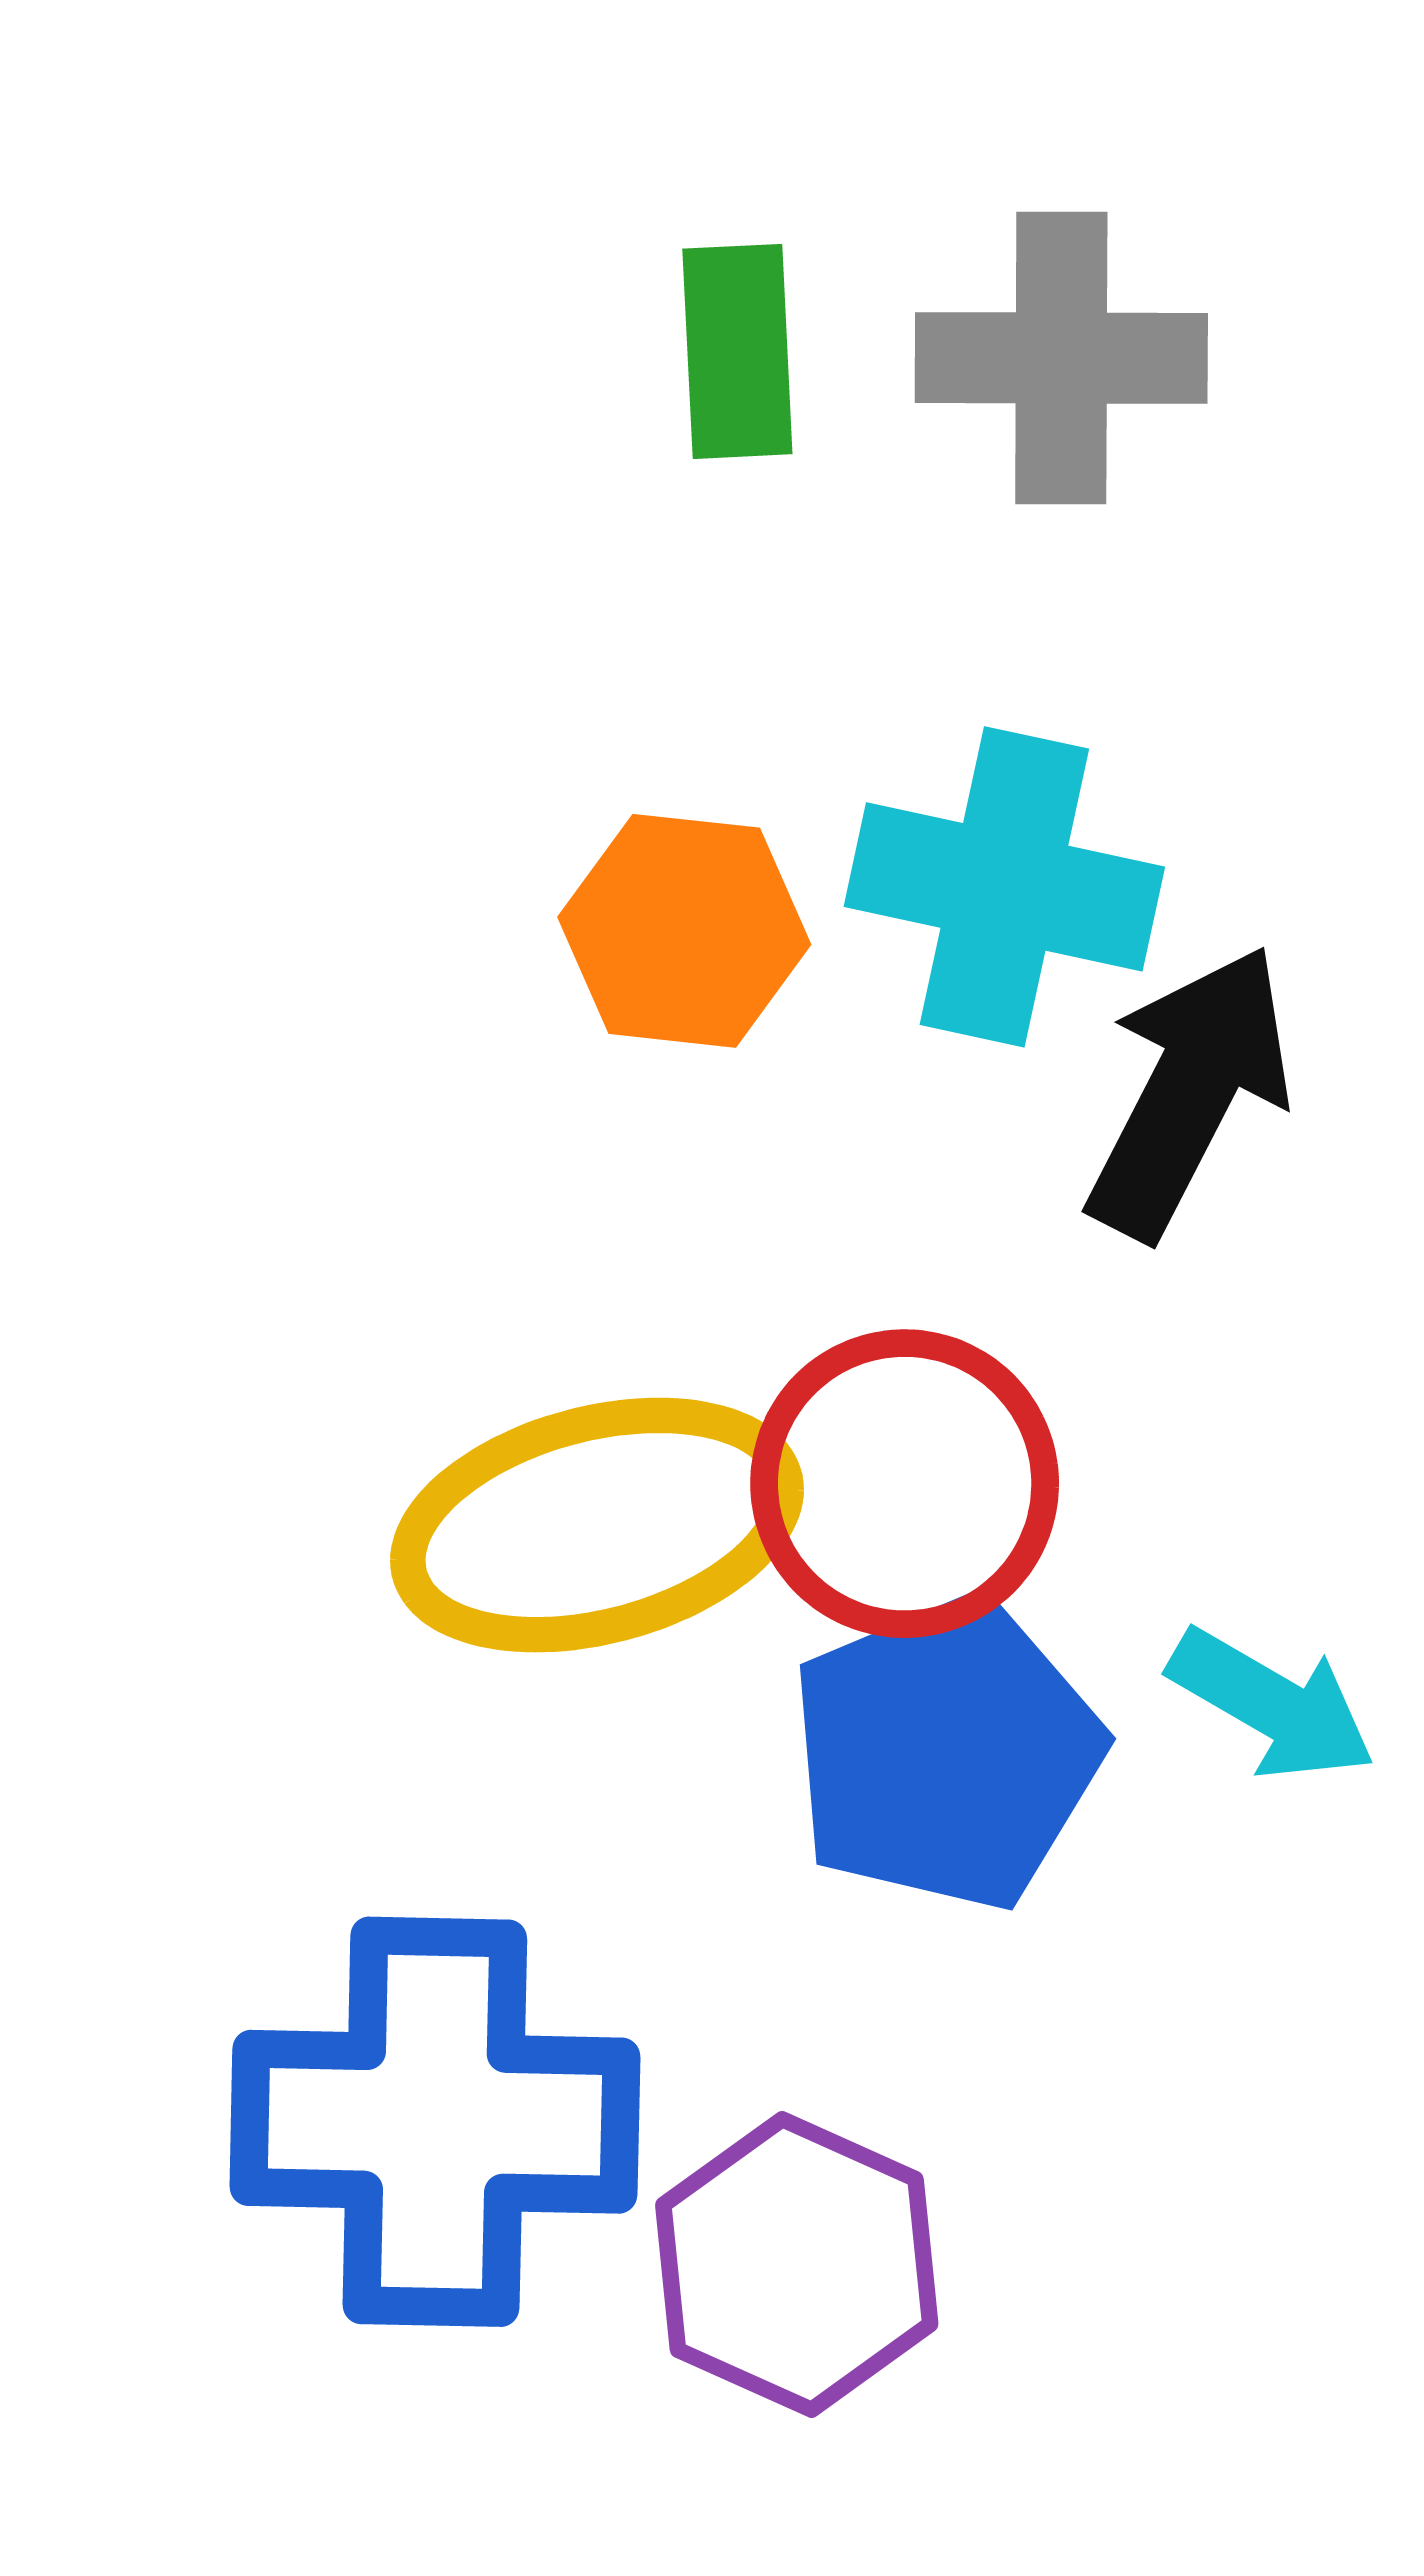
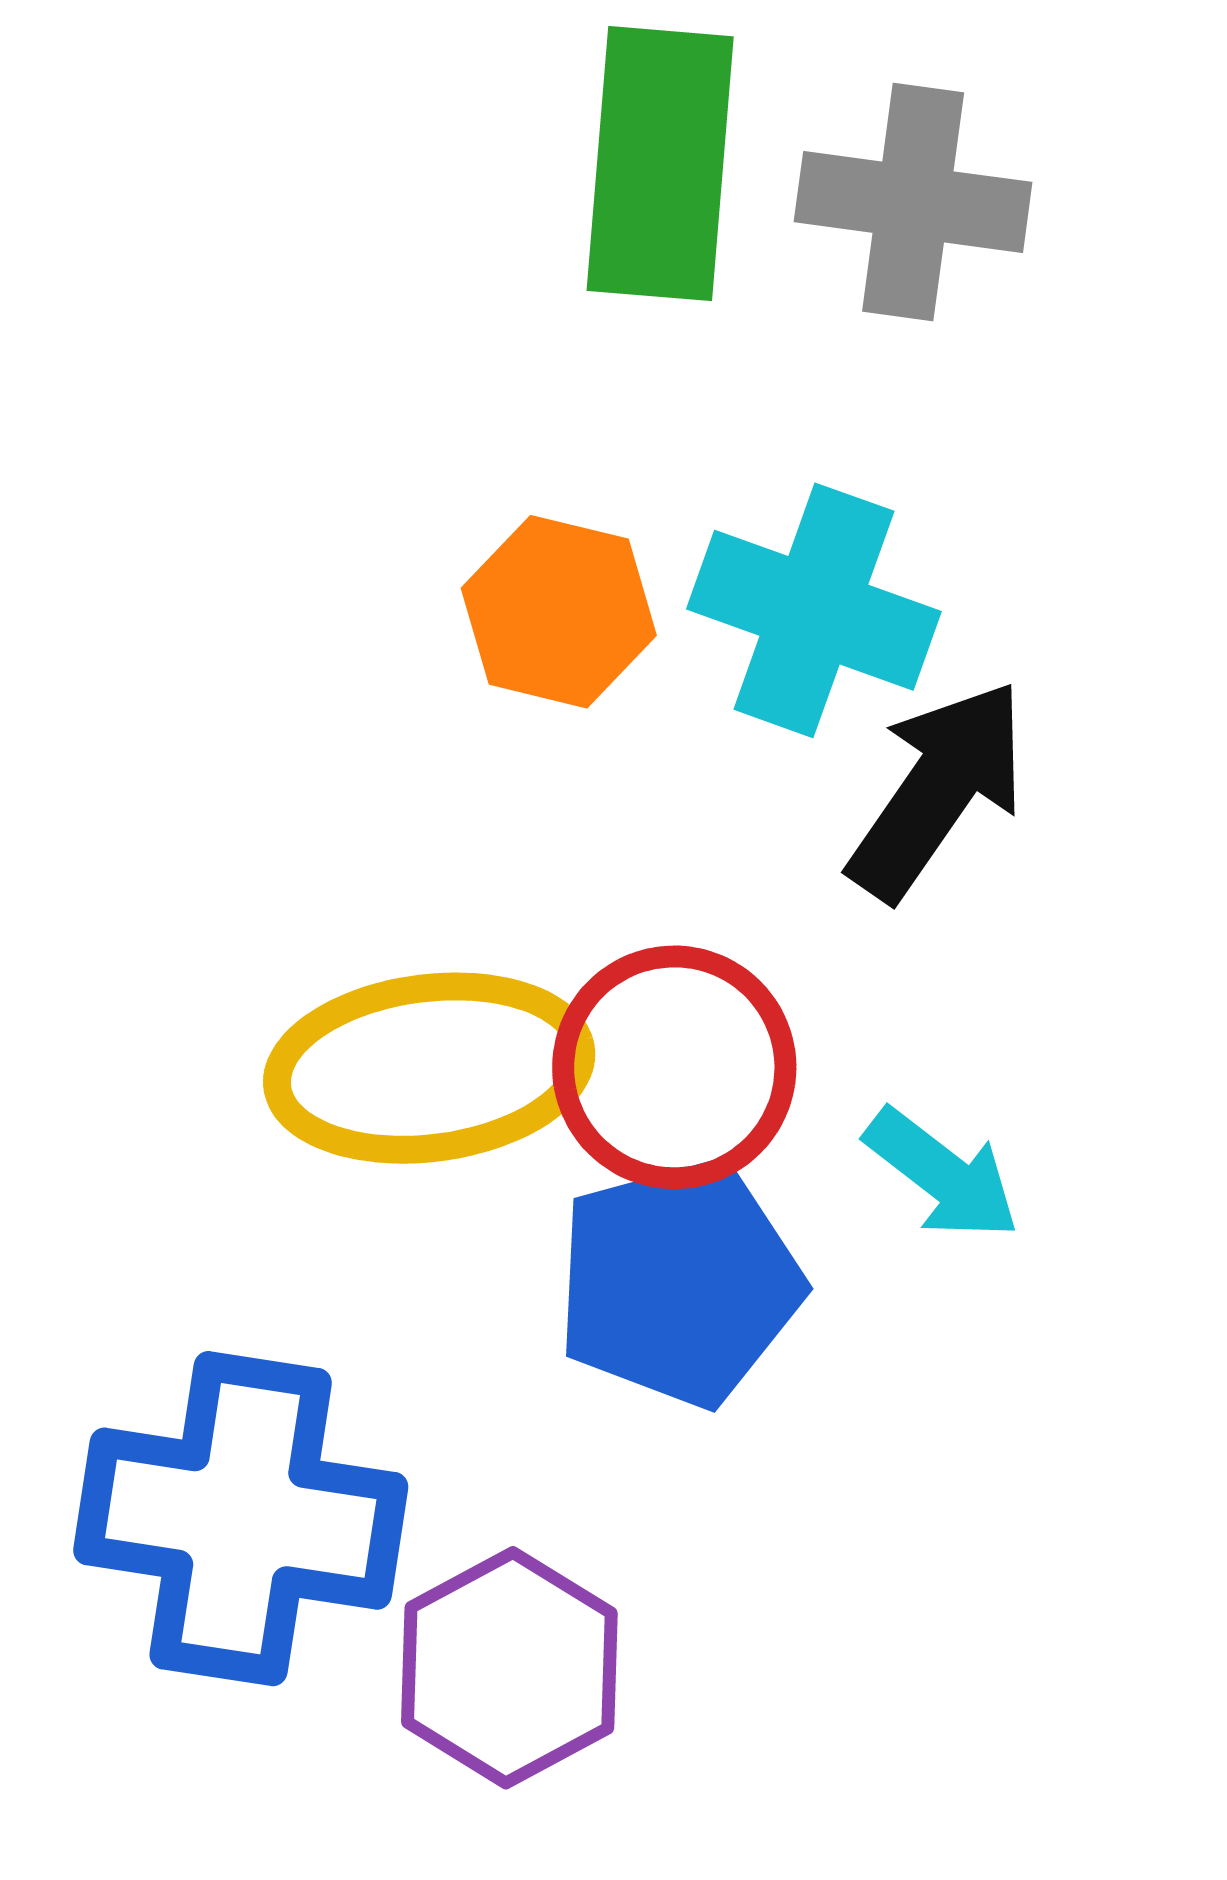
green rectangle: (737, 351) -> (660, 164), size x1.6
cyan arrow: (1272, 1705) -> (942, 1174), moved

